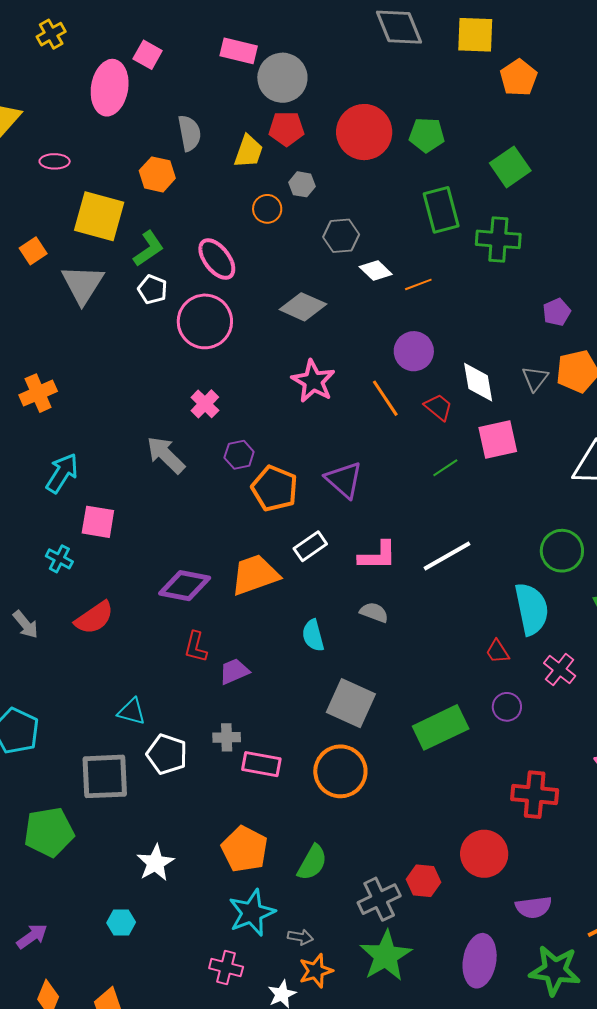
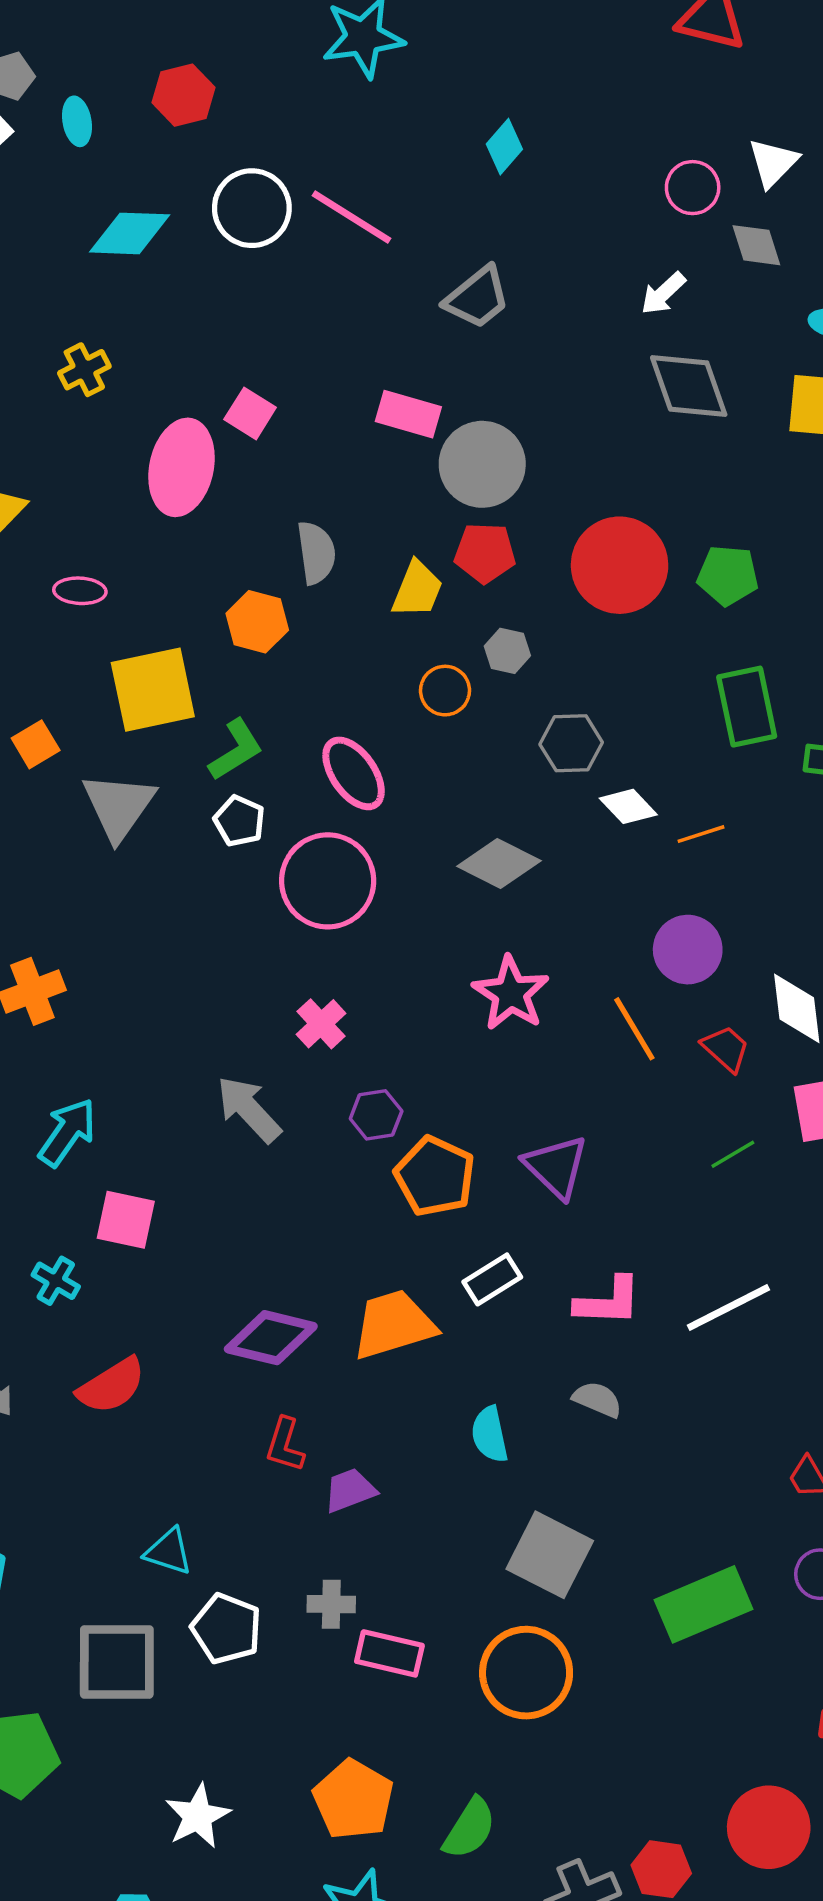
yellow square: (99, 216) -> (153, 690), turned -30

